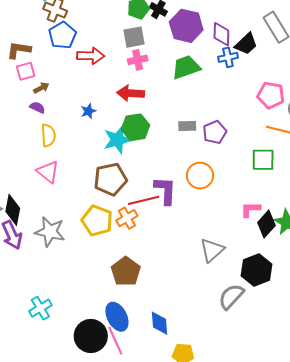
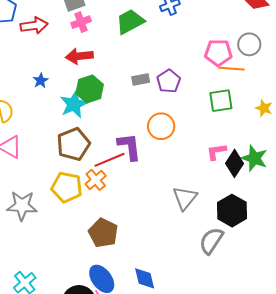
pink pentagon: (271, 95) -> (218, 53), moved

